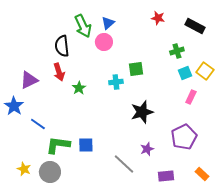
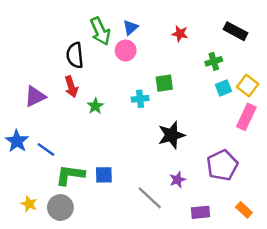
red star: (158, 18) -> (180, 34), moved
pink rectangle: (191, 97) -> (246, 117), moved, size x1.5
blue star: (14, 106) -> (17, 141), moved

